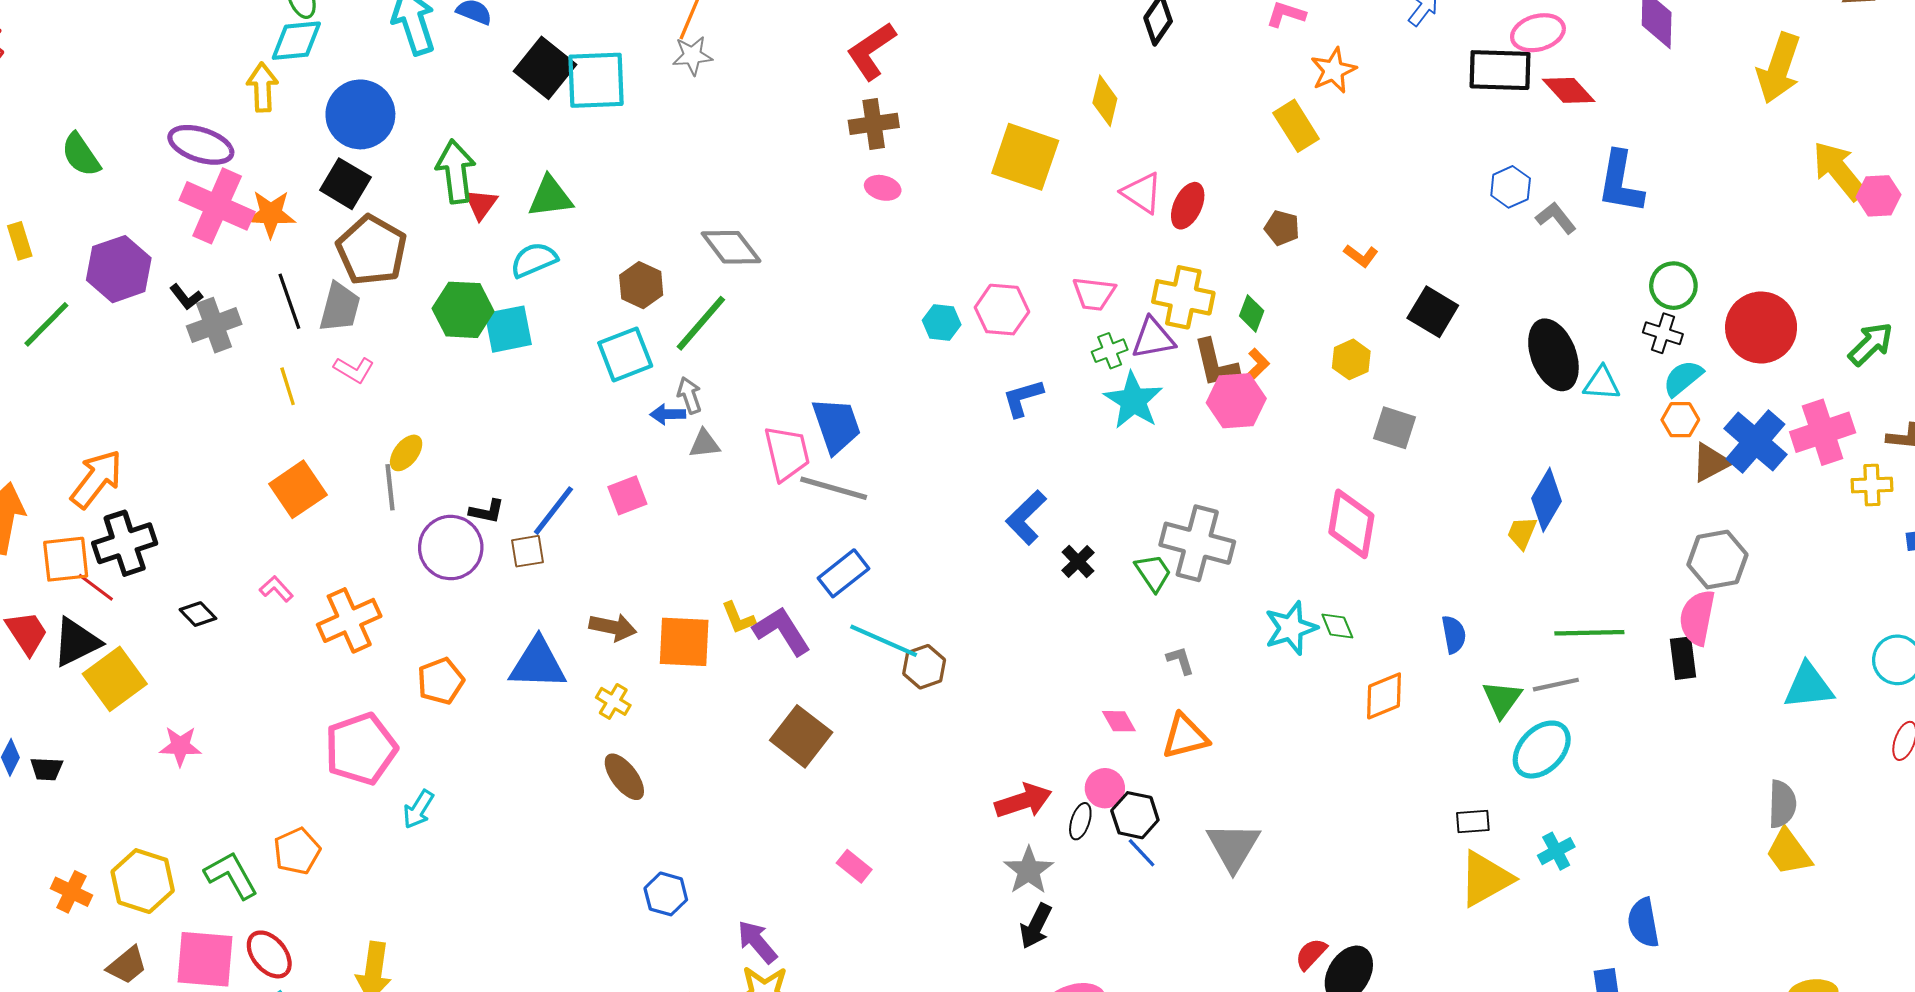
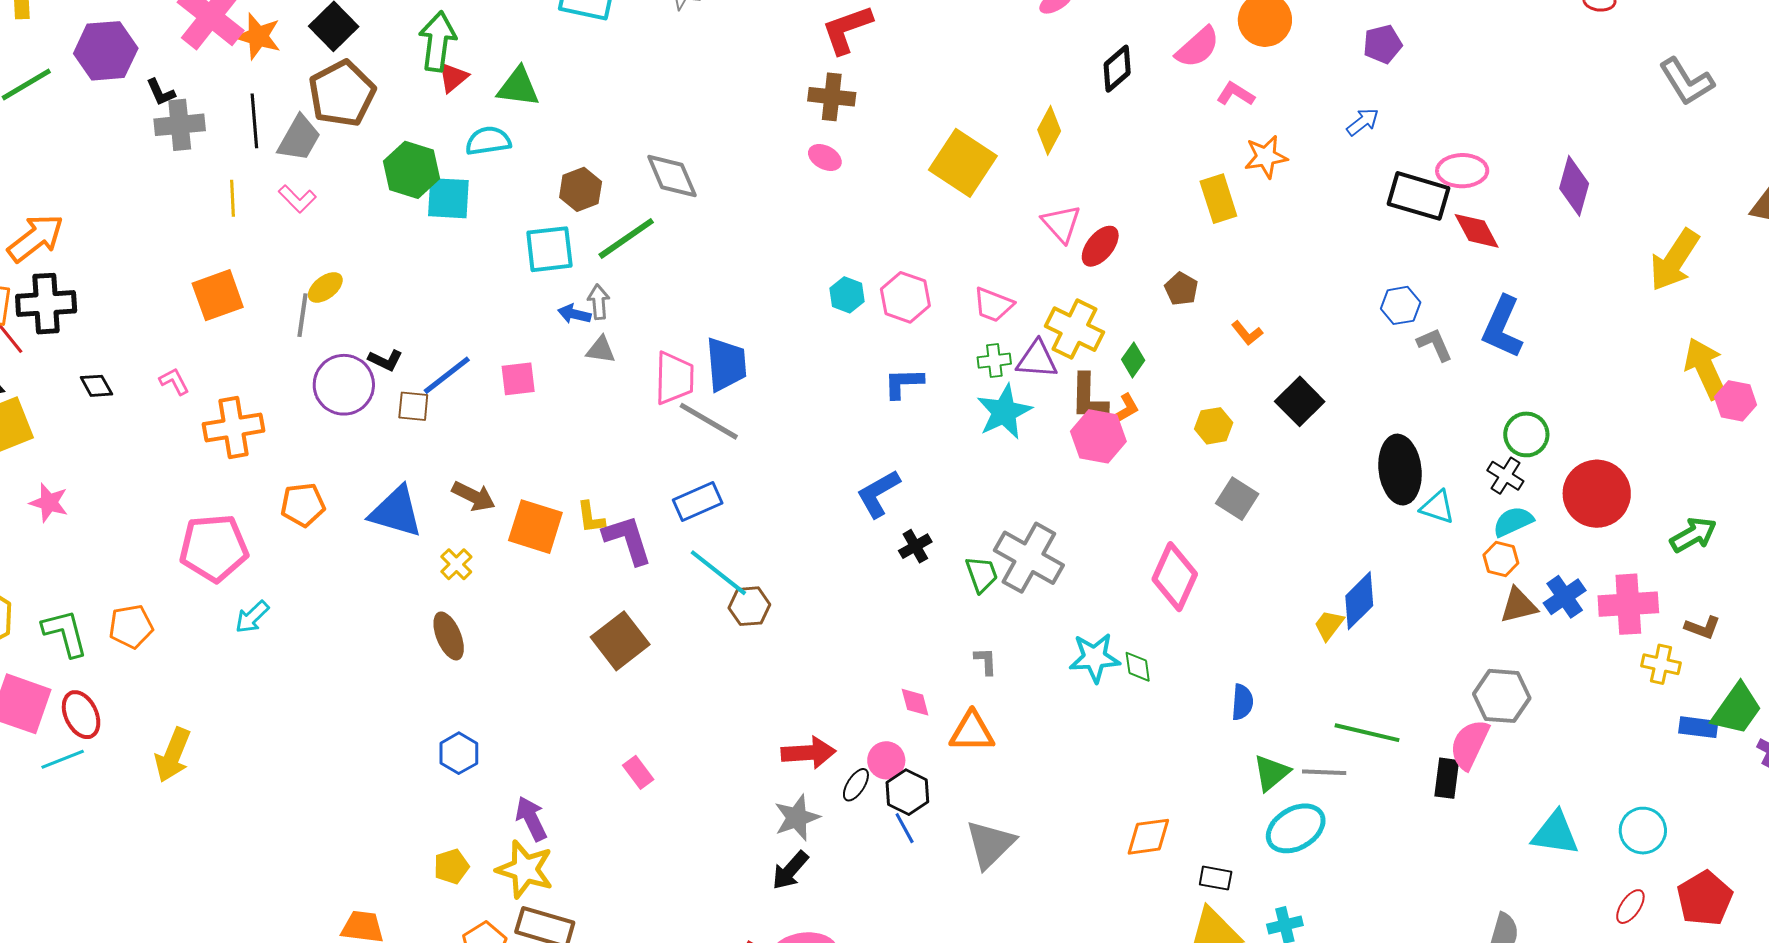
blue cross: (1755, 442) -> (1565, 597), size x0.7
orange diamond: (1384, 696) -> (1148, 837), moved

